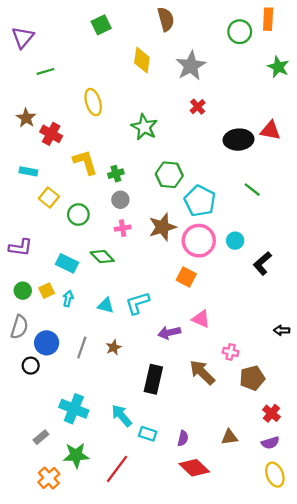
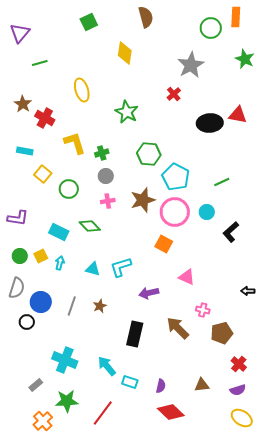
gray star: (191, 66) -> (191, 65), moved
green line: (252, 190) -> (222, 182), moved, turned -63
pink triangle: (201, 319) -> (187, 277), moved
yellow ellipse: (275, 475) -> (242, 418), turned -35

